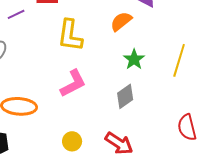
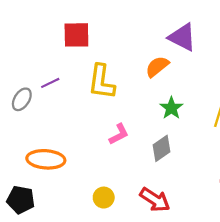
purple line: (16, 14) -> (50, 83), moved
pink L-shape: (73, 83) -> (119, 134), moved, size x0.7

